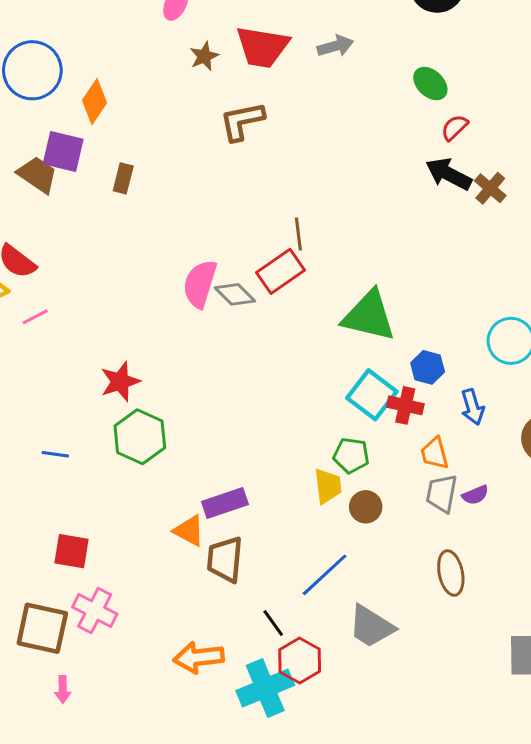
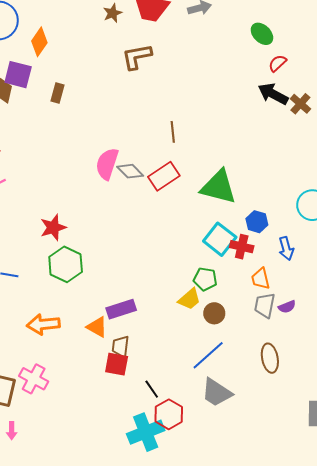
red rectangle: (281, 271) -> (164, 176), moved
yellow trapezoid: (328, 486) -> (189, 299), turned 55
red square: (71, 551) -> (117, 364), moved
brown trapezoid: (225, 559) -> (120, 346), size x0.7
blue line: (325, 575) -> (208, 355), moved
orange arrow: (199, 657) -> (43, 324), moved

